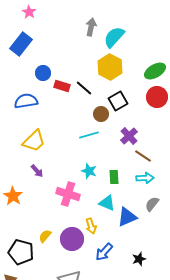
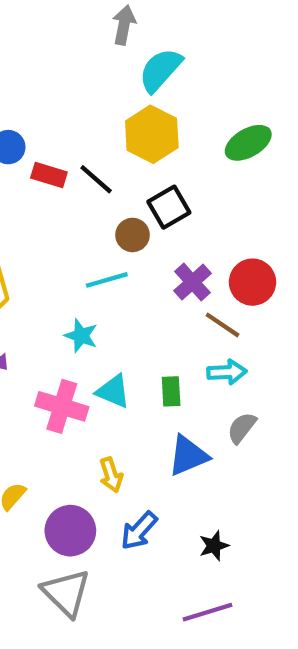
gray arrow: (91, 27) -> (124, 25), moved
red circle: (157, 97) -> (252, 282), moved
cyan star: (89, 171) -> (81, 336), moved
green rectangle: (114, 177) -> (171, 391), moved
cyan triangle: (107, 203) -> (113, 391), moved
purple circle: (72, 239) -> (70, 531), moved

